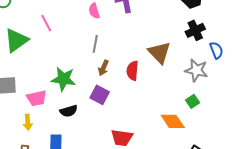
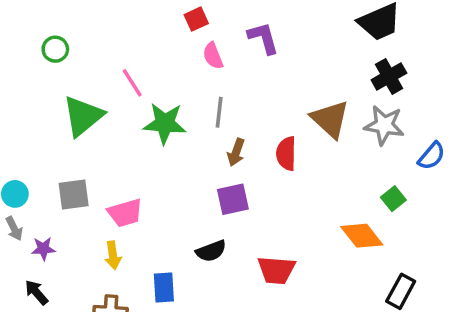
blue semicircle: (216, 50) -> (431, 156), moved, turned 66
gray star: (196, 70) -> (384, 125), moved
green star: (63, 79) -> (165, 123), moved
purple square: (100, 95) -> (233, 199), turned -36
black semicircle: (69, 111) -> (211, 251), moved

